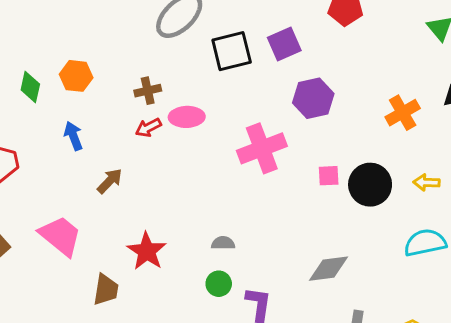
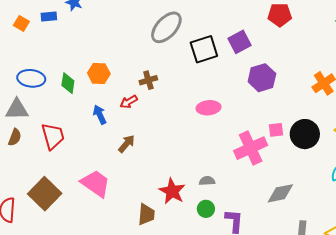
pink ellipse: (187, 117) -> (209, 108), moved
red arrow: (148, 128) -> (129, 102), moved
pink cross: (262, 148) -> (251, 148), moved
red star: (147, 251) -> (172, 191), moved
brown trapezoid: (106, 290) -> (146, 214), moved

